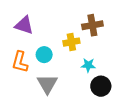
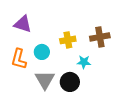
brown cross: (92, 25) -> (100, 37), moved
black circle: (101, 86) -> (70, 82), moved

